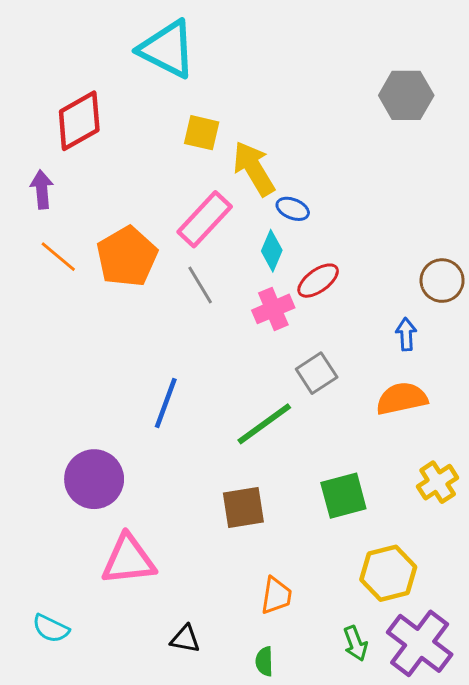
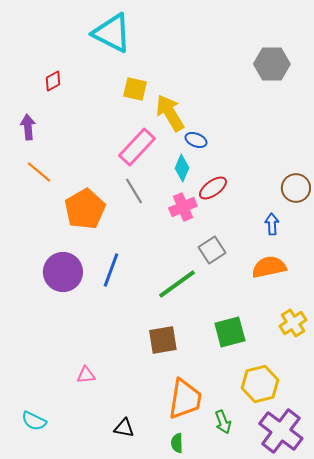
red diamond: (79, 121) -> (53, 81), size x0.5
orange pentagon: (127, 257) -> (85, 209), moved
purple circle: (94, 479) -> (63, 272), moved
pink triangle: (128, 560) -> (86, 375), size x0.5
orange trapezoid: (276, 596) -> (185, 399), size x1.6
green arrow: (355, 643) -> (223, 422), moved

